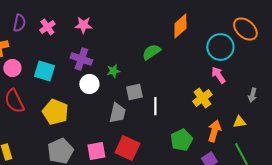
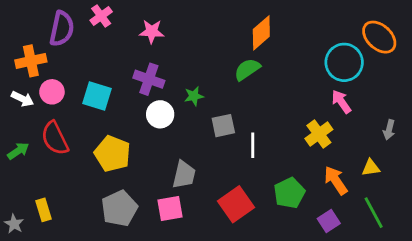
purple semicircle: (19, 23) -> (62, 29), size x1.4
orange diamond: (180, 26) -> (261, 33), moved
pink cross: (47, 27) -> (101, 16), moved
gray trapezoid: (117, 113) -> (184, 175), moved
orange arrow: (214, 131) -> (336, 180), turned -50
red square: (127, 148) -> (236, 204), moved, turned 30

